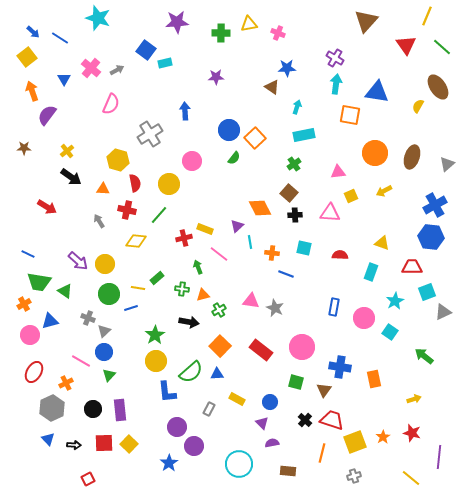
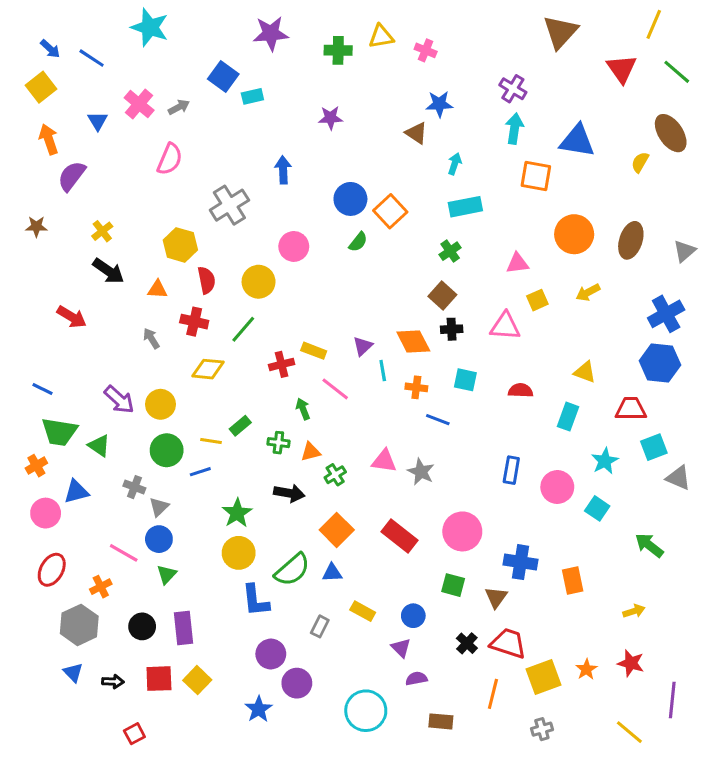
orange diamond: (260, 208) -> (413, 341), moved
gray triangle: (443, 312) -> (678, 478), turned 48

